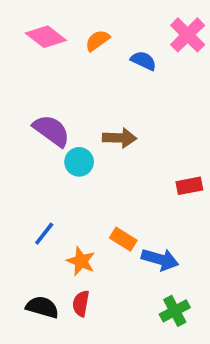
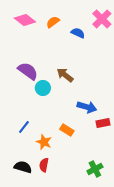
brown arrow: (120, 138) -> (65, 75), turned -144
red rectangle: (189, 186) -> (103, 123), moved
blue arrow: (160, 259) -> (87, 107), moved

